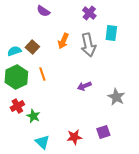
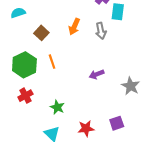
cyan rectangle: (111, 33) -> (118, 12), moved
gray arrow: (88, 45) -> (101, 31), size x0.7
cyan semicircle: (14, 51) -> (18, 13), moved
green star: (33, 116) -> (57, 107), moved

